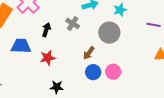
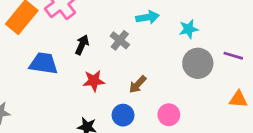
gray circle: (109, 33) -> (198, 63), moved
red star: (48, 58) -> (94, 81), moved
blue circle: (93, 72) -> (123, 115), moved

